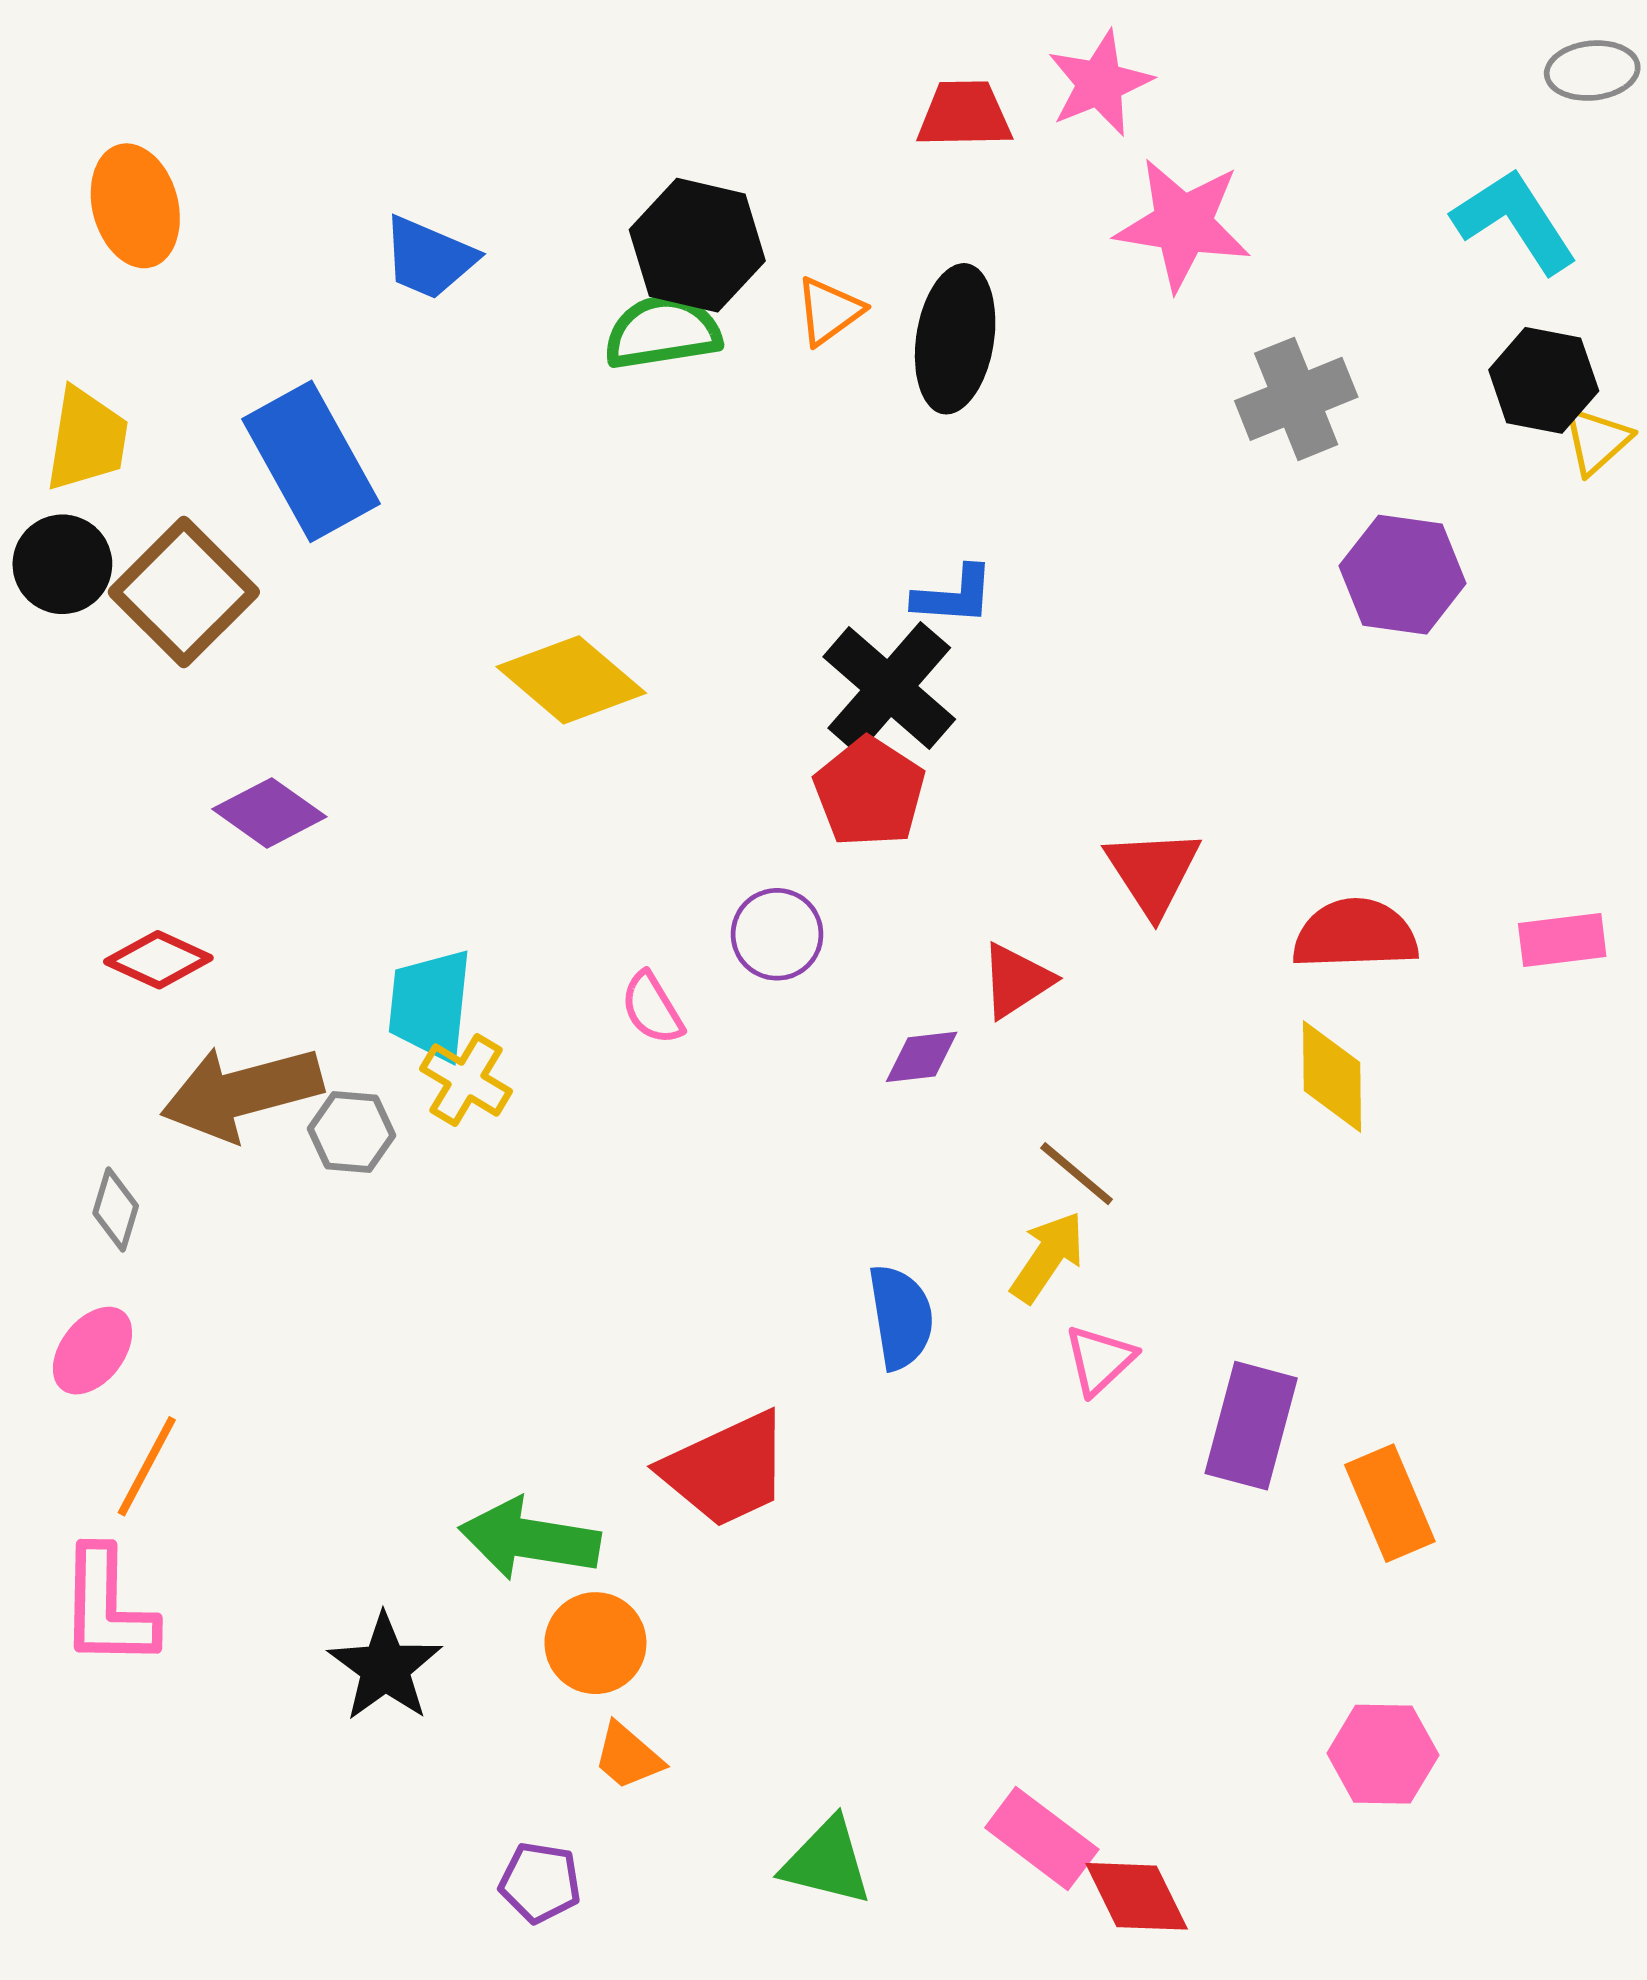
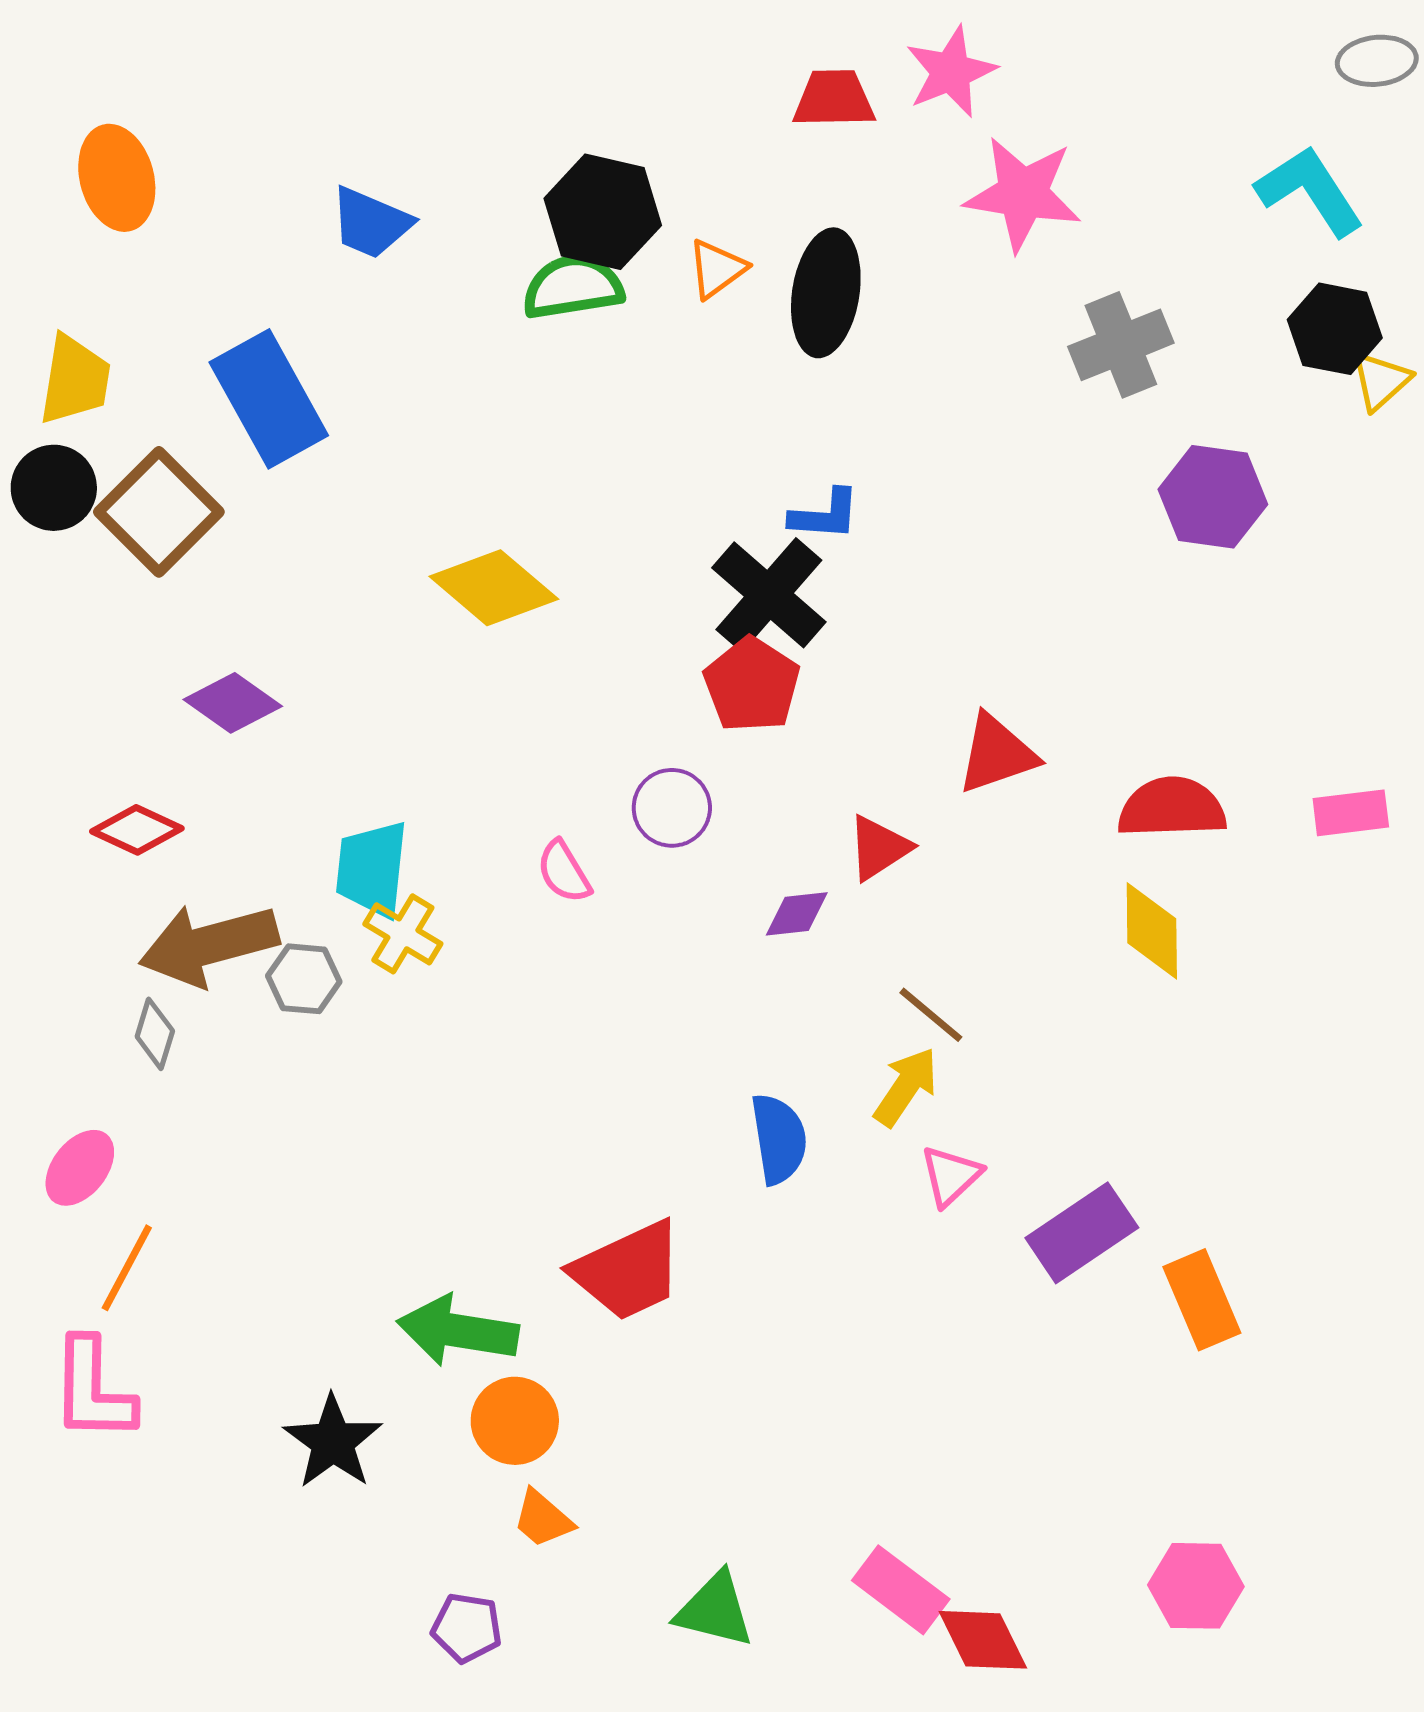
red triangle: (1153, 872) -> (997, 754), turned 44
gray diamond: (116, 1209) -> (155, 1034), moved
purple rectangle: (1251, 1426) -> (1082, 1233), turned 41
pink hexagon: (1383, 1754) -> (1196, 1586), moved

